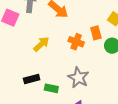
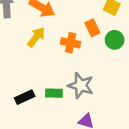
yellow arrow: (41, 44) -> (36, 37), moved
green rectangle: (51, 88) -> (54, 93), moved

